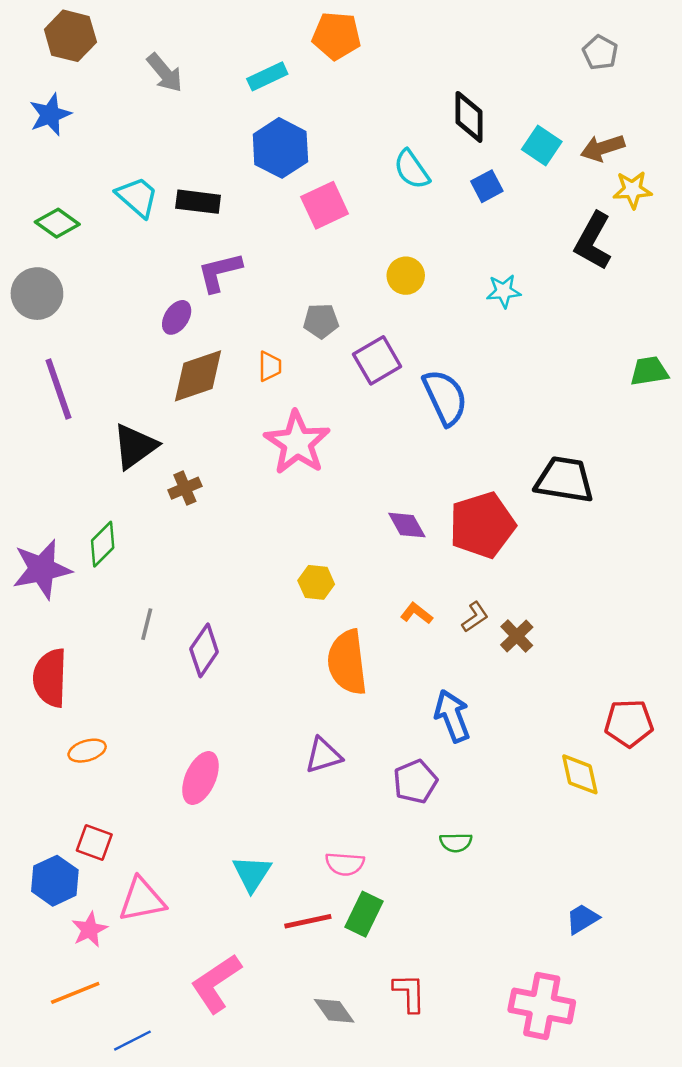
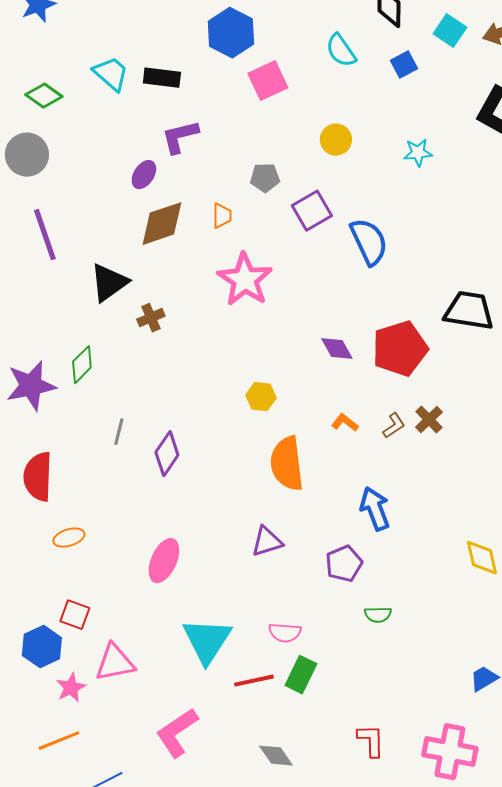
brown cross: (517, 636) -> (429, 420), moved
cyan triangle: (252, 873) -> (207, 641), size x1.5
red L-shape: (409, 993) -> (371, 741), moved

